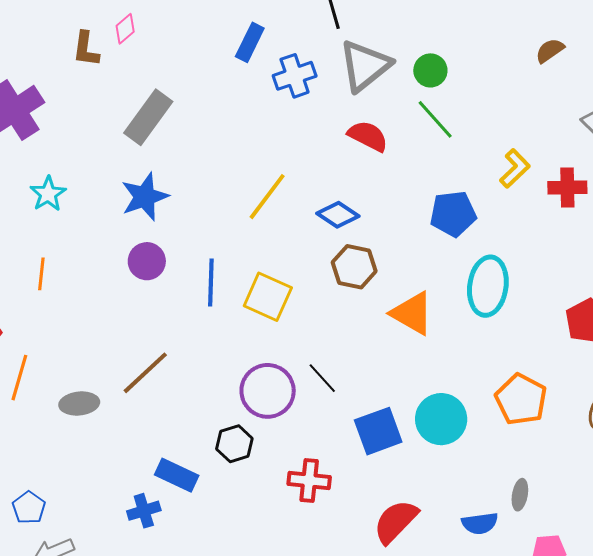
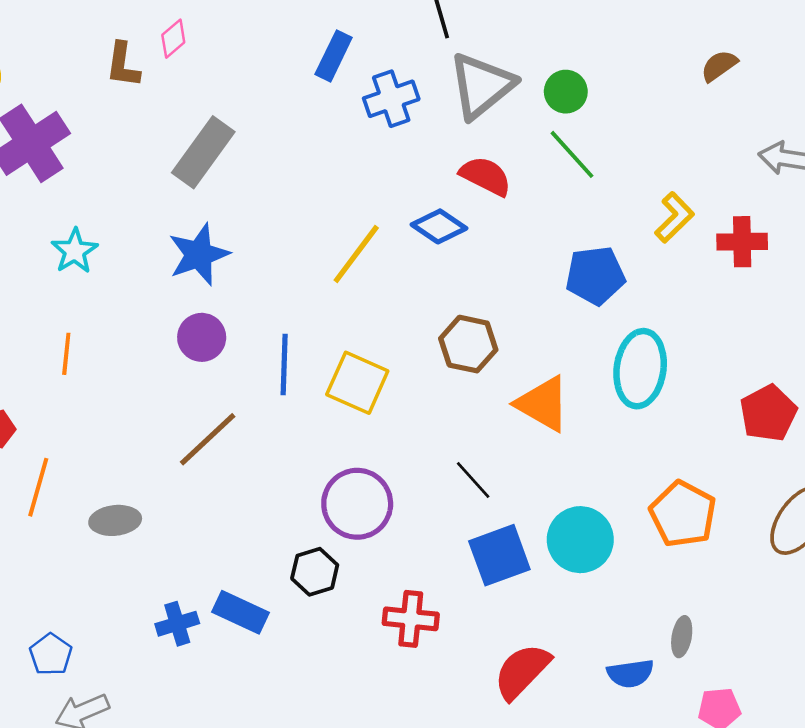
blue diamond: (338, 215) -> (439, 226), moved
brown line: (145, 373) -> (208, 439), moved
black line: (322, 378) -> (473, 480), moved
blue cross: (144, 511) -> (177, 624), moved

